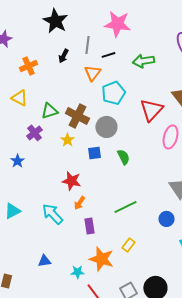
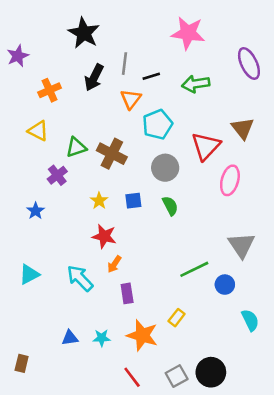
pink star: (117, 24) -> (188, 33), moved
black arrow: (63, 56) -> (94, 77), size x1.5
gray circle: (106, 127) -> (165, 168), moved
yellow star: (67, 140) -> (99, 201), moved
green line: (125, 207) -> (194, 269), moved
cyan star: (77, 272) -> (102, 338), moved

